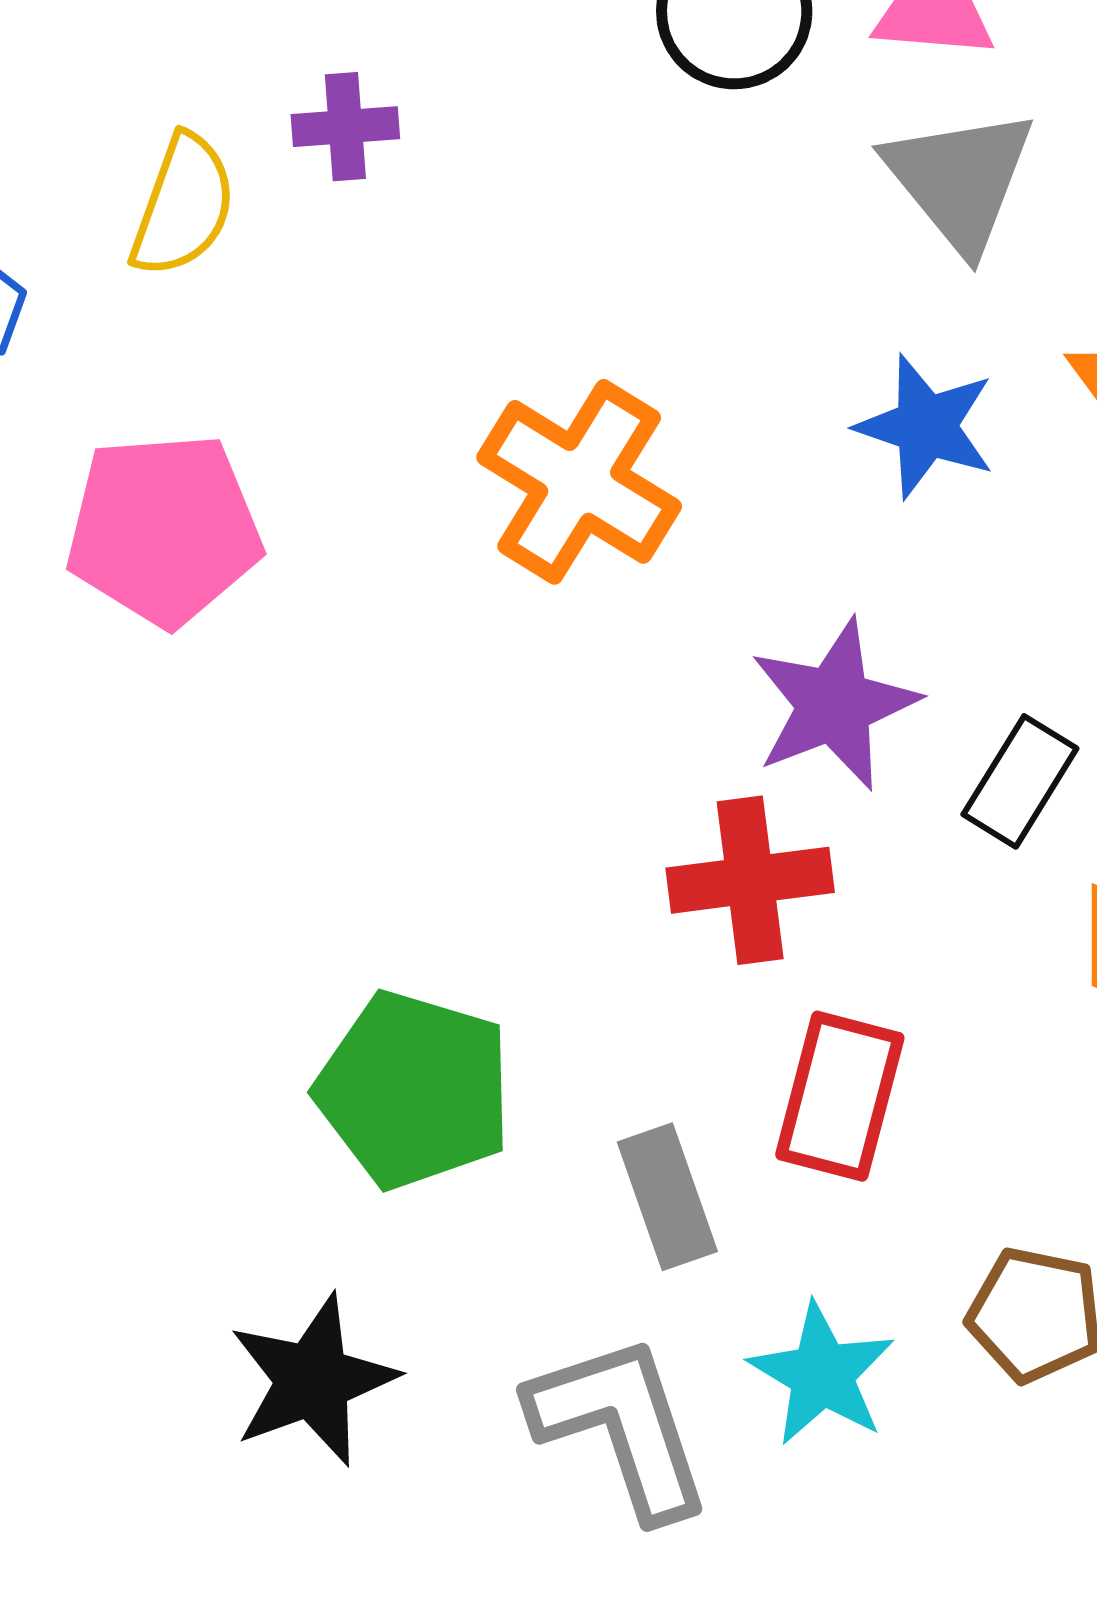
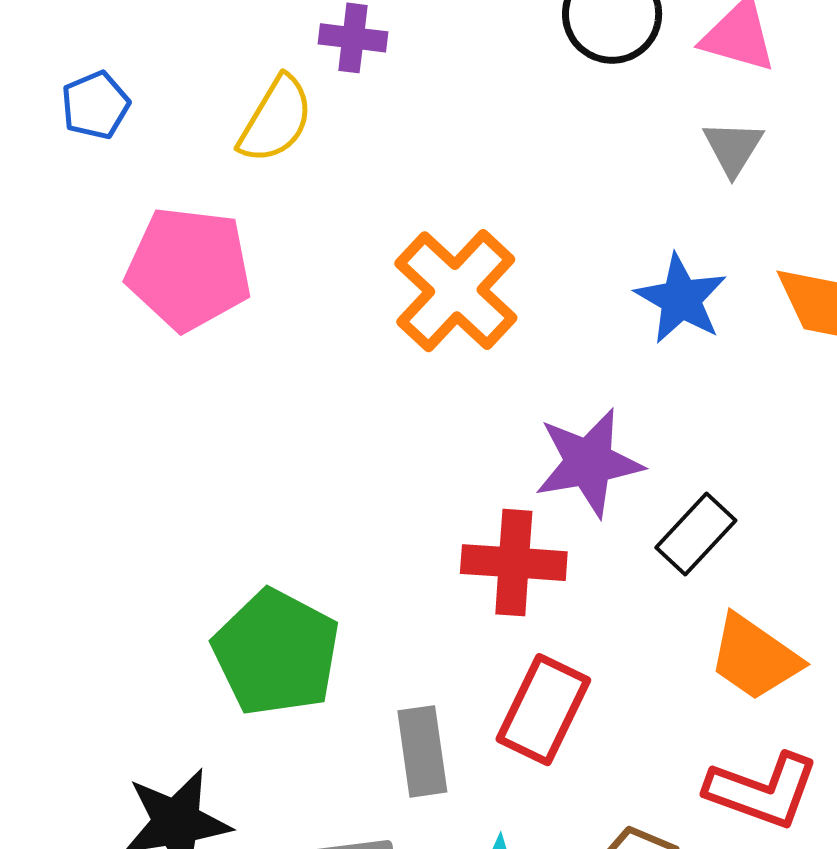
gray triangle: (960, 180) -> (733, 148), size x0.6
yellow semicircle: (183, 206) -> (276, 120), moved

